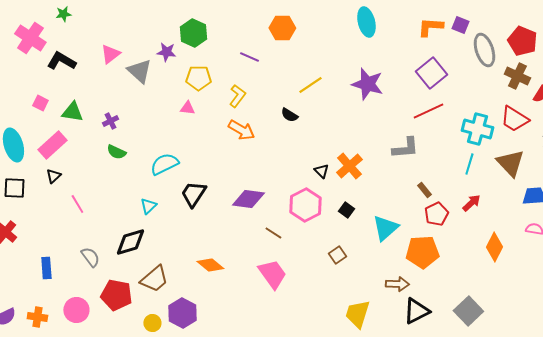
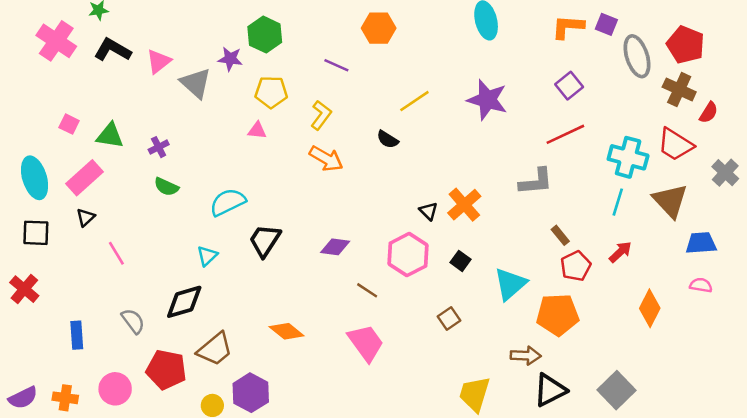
black L-shape: (61, 61) -> (113, 50), moved
purple square: (431, 73) -> (569, 86), size x0.7
purple diamond: (248, 199) -> (335, 247), size x0.7

